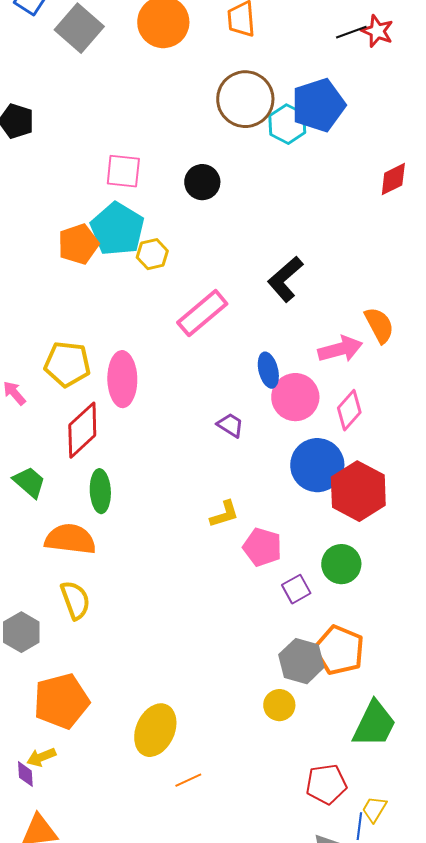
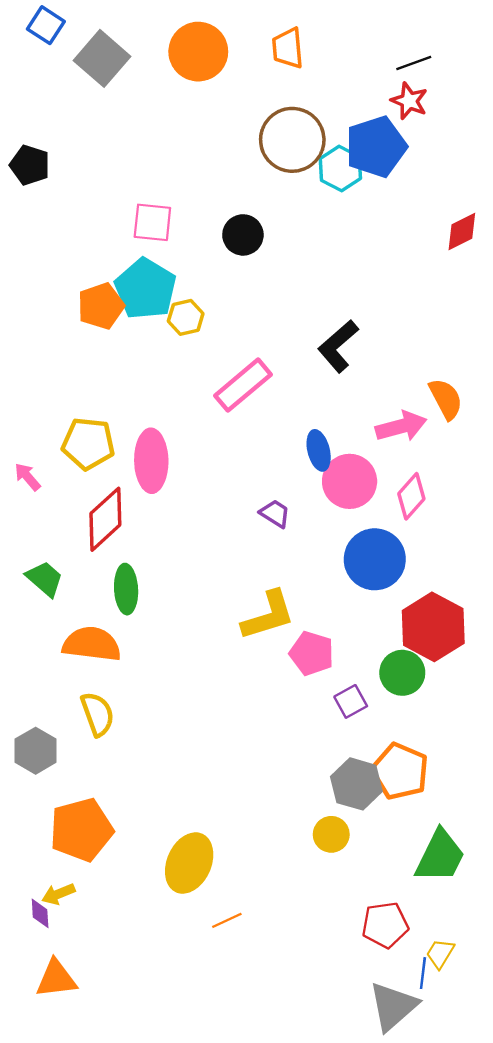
red star: (377, 31) -> (409, 101), moved
red hexagon: (358, 491) -> (433, 627), moved
yellow L-shape: (224, 514) -> (268, 615), size x1.6

